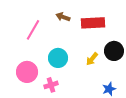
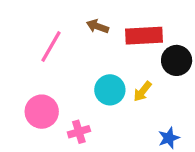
black circle: (114, 51) -> (177, 60), moved
cyan circle: (58, 58) -> (110, 90), moved

